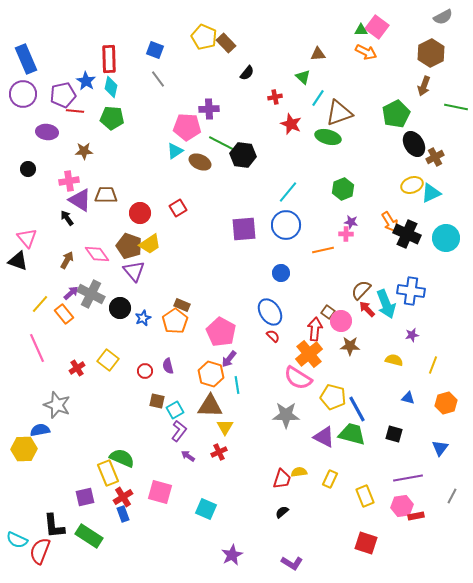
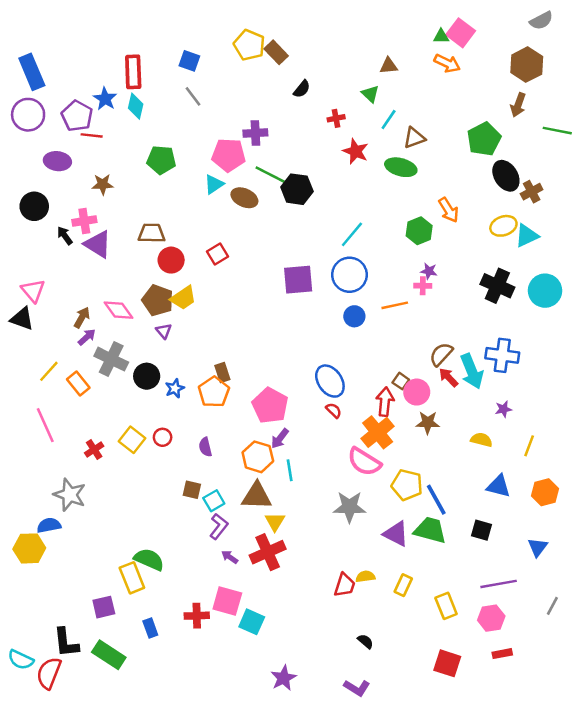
purple pentagon: (63, 95) -> (77, 116), turned -30
brown triangle: (339, 113) -> (414, 138), size x0.7
green pentagon: (112, 118) -> (161, 160), moved
black circle: (28, 169) -> (34, 206), size x1.5
brown trapezoid: (106, 195) -> (152, 233), moved
black arrow: (67, 218) -> (65, 236), moved
orange arrow: (390, 222) -> (448, 210), moved
purple triangle: (134, 271) -> (164, 331), size x0.6
blue circle: (281, 273) -> (354, 316), moved
purple arrow: (71, 293) -> (87, 337), moved
brown rectangle: (182, 305) -> (222, 372), turned 49
red circle: (145, 371) -> (163, 437), moved
blue triangle: (408, 398) -> (499, 486), size x1.5
red cross: (219, 452) -> (268, 552), size x1.8
pink square: (160, 492) -> (227, 601), moved
red cross: (123, 497) -> (197, 616), moved, turned 30
black semicircle: (282, 512) -> (365, 641), moved, turned 80
red rectangle: (416, 516) -> (502, 654), moved

